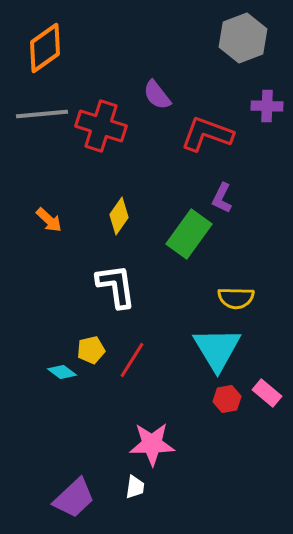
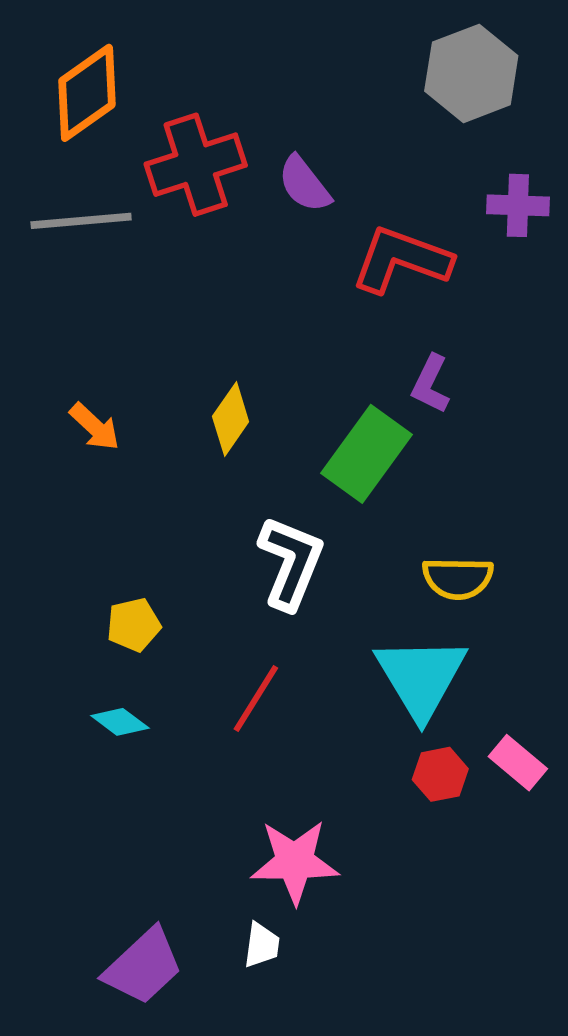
red cross: (101, 126) -> (196, 165), moved, turned -36
white L-shape: (116, 286) -> (291, 563), moved, turned 30
yellow pentagon: (91, 350) -> (134, 625), moved

